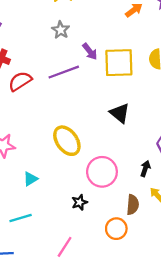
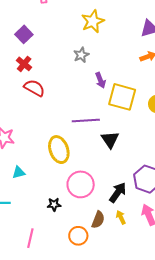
purple line: (64, 72) -> (86, 120), moved
red semicircle: (20, 81) -> (34, 88), turned 45
black arrow: (145, 169) -> (118, 193), size x1.5
pink line: (65, 247) -> (30, 238), turned -36

